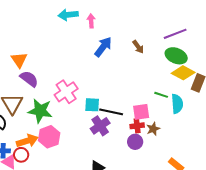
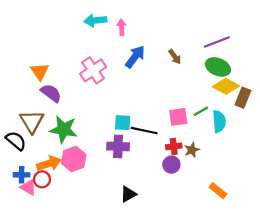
pink cross: (66, 92) -> (93, 70), moved
green line: (161, 95) -> (201, 111), turned -48
pink square: (141, 112) -> (178, 117), moved
purple cross: (100, 126) -> (118, 146), moved, turned 36

